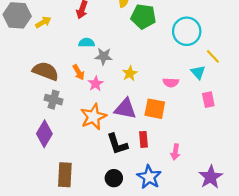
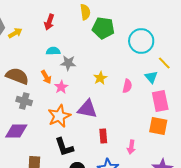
yellow star: (130, 73) -> (100, 78), moved
pink semicircle: (171, 83) -> (127, 86), turned -80
pink rectangle: (208, 100) -> (160, 101), size x1.5
orange square: (155, 109) -> (158, 126), moved
purple diamond: (44, 134) -> (16, 131), turned 60
black L-shape: (117, 144) -> (64, 147), moved

